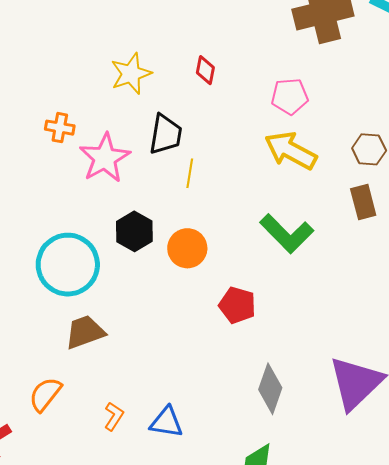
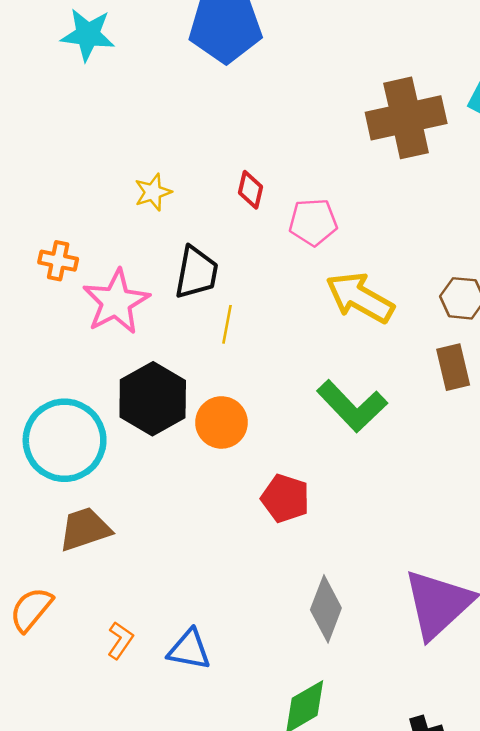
yellow star: (131, 74) -> (153, 192), size x0.7
pink pentagon: (290, 96) -> (313, 222), moved
black hexagon: (134, 231) -> (153, 399), size x1.4

